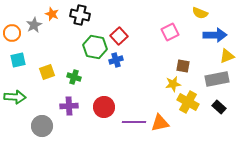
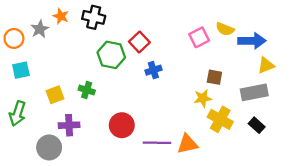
yellow semicircle: (200, 13) -> (225, 29), moved
blue cross: (116, 60) -> (153, 70), moved
yellow square: (47, 72) -> (55, 95), moved
green arrow: (15, 97) -> (17, 113), turned 105
purple cross: (69, 106) -> (69, 125), moved

